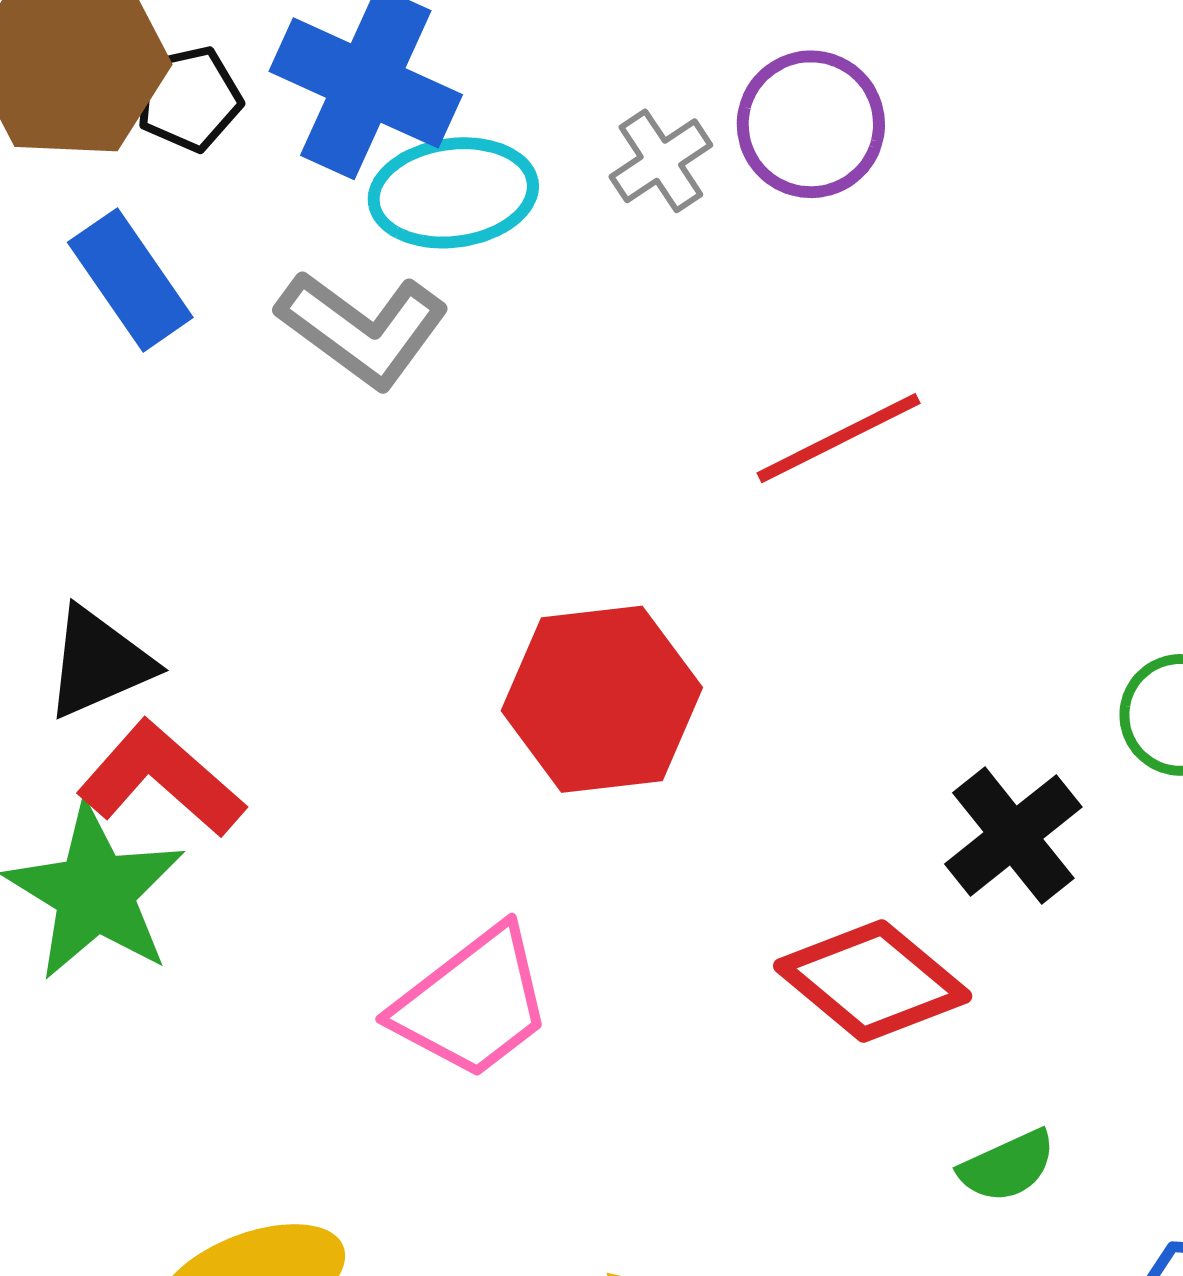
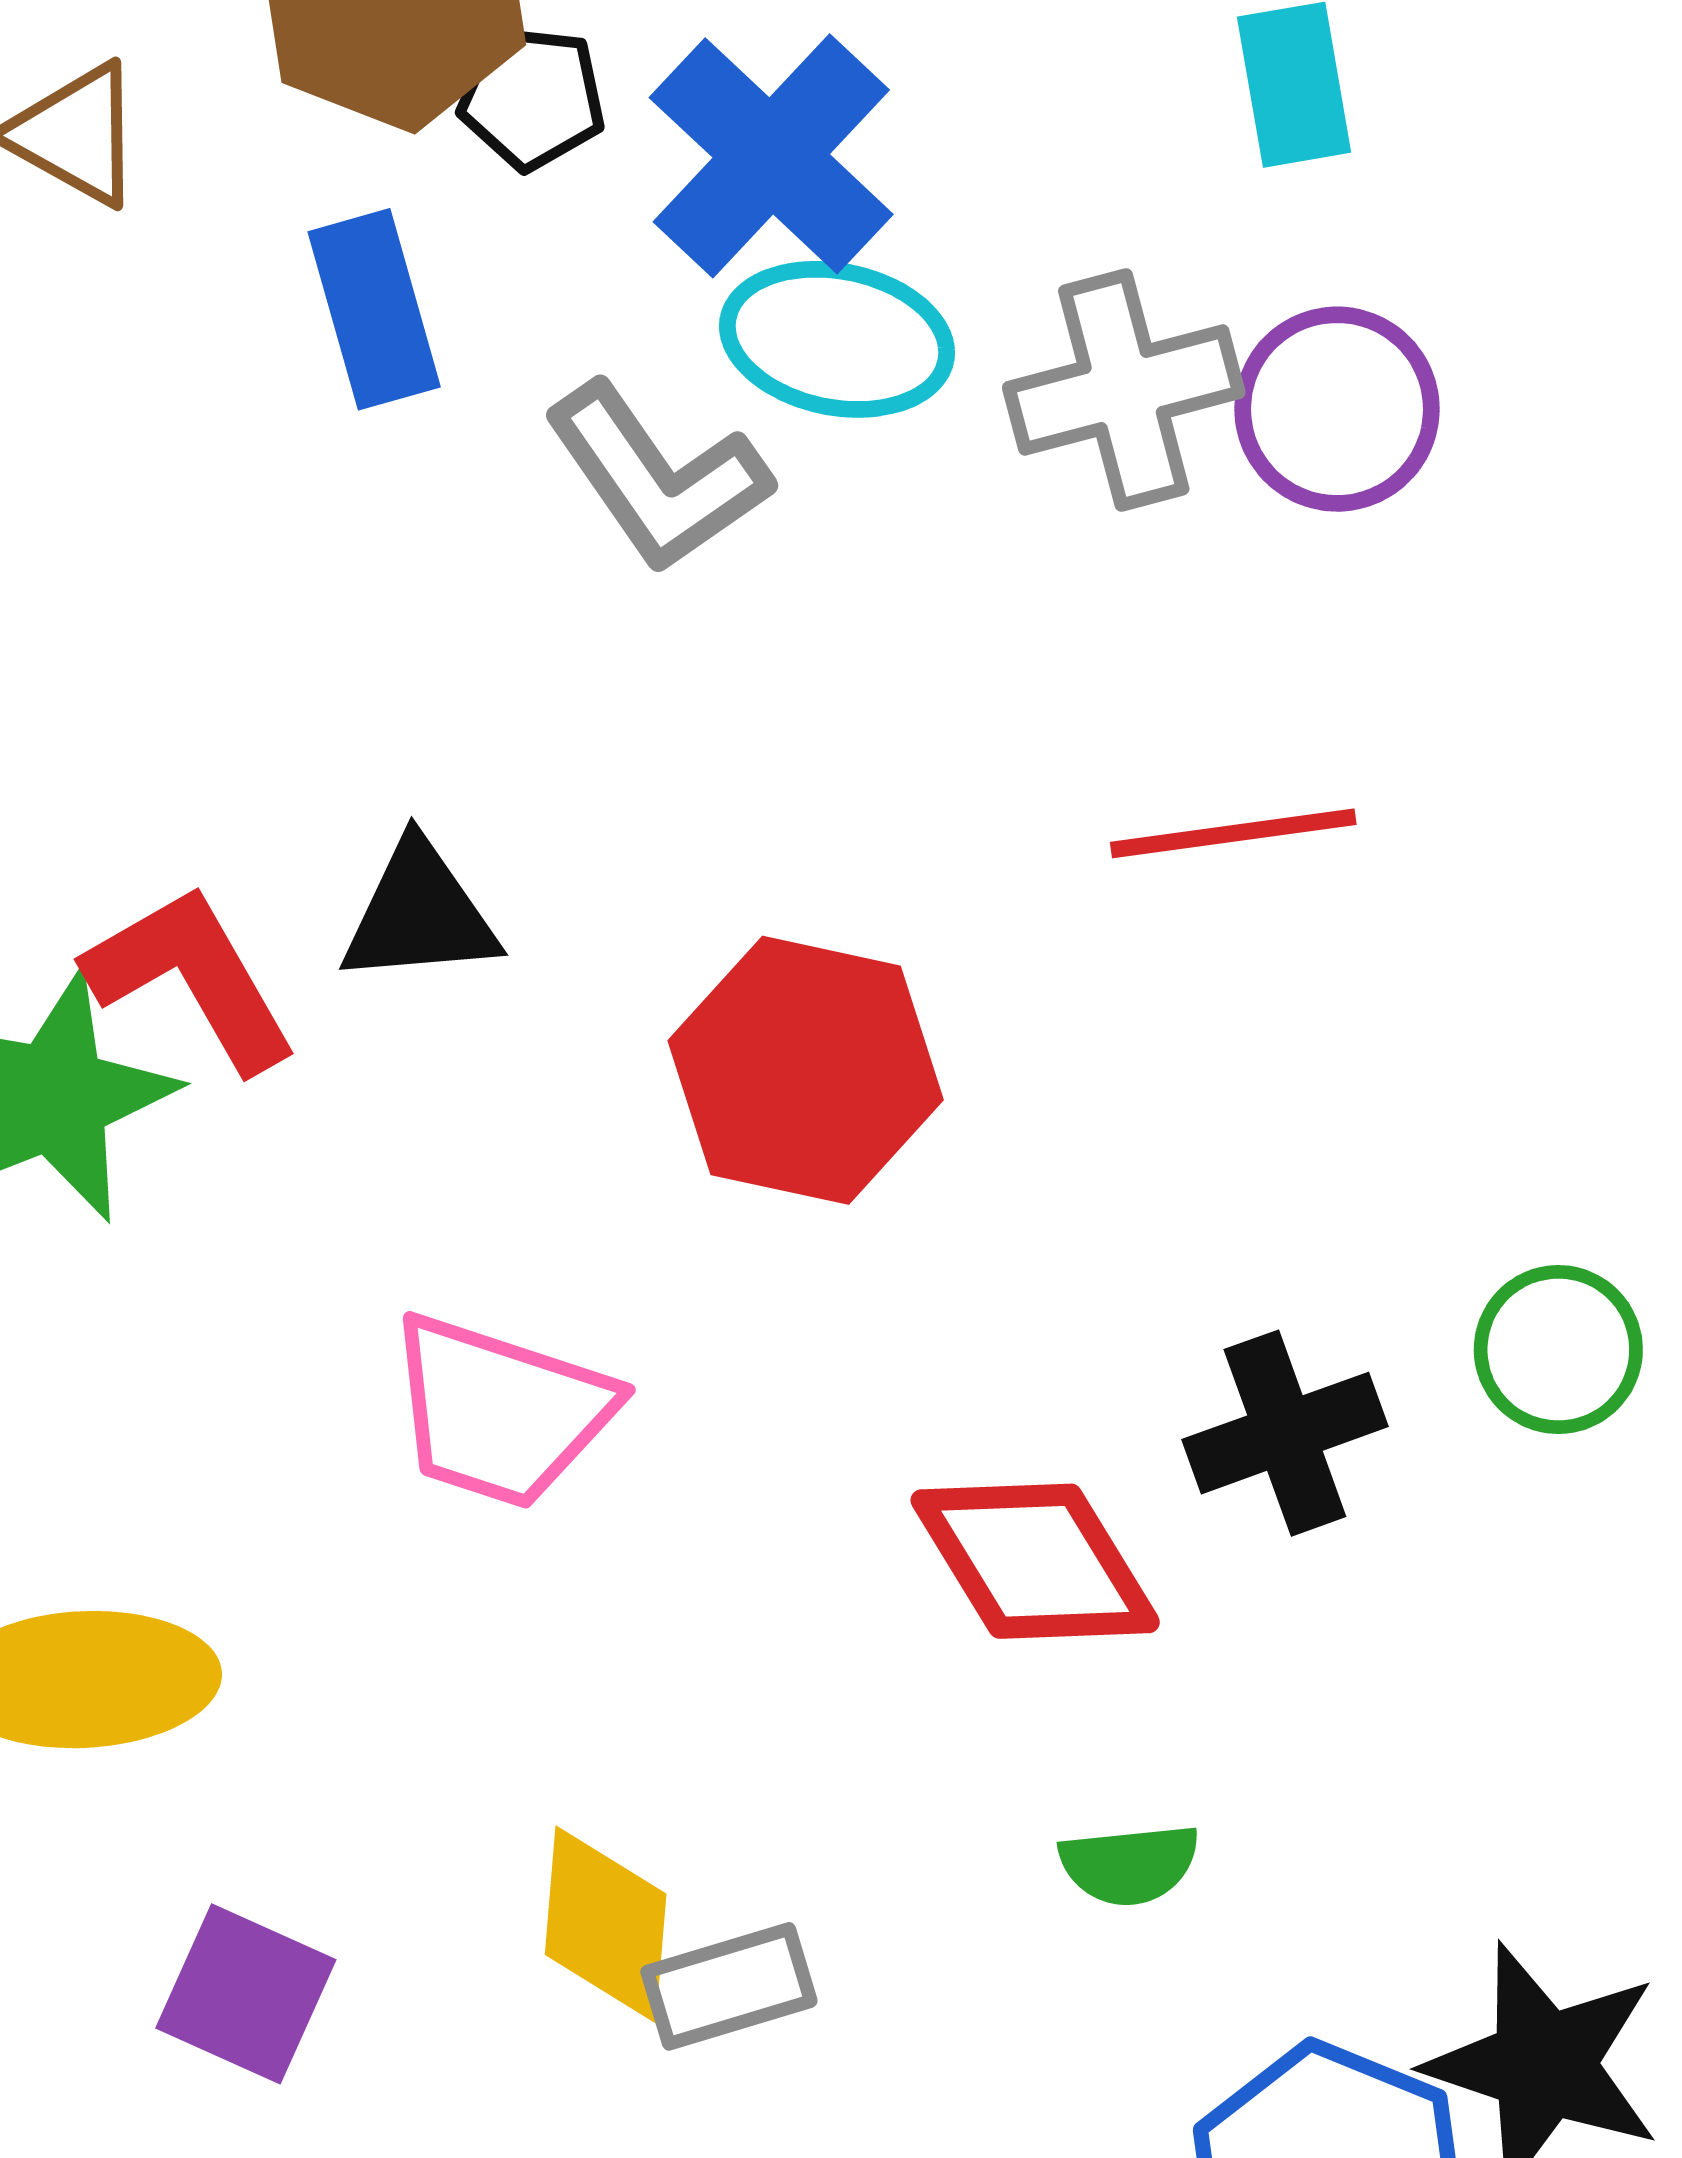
gray cross: (661, 161) -> (1124, 390), size x1.6
black triangle: (99, 663) -> (420, 914), moved
pink trapezoid: (473, 1003) -> (500, 1411), turned 37

